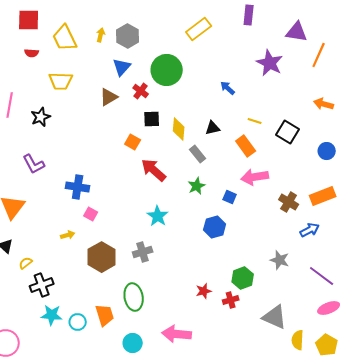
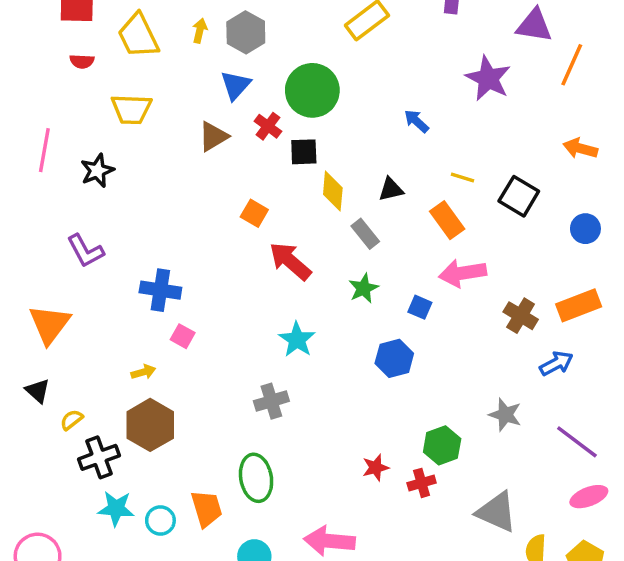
black square: (152, 119) -> (304, 152), moved
brown hexagon: (102, 257) -> (150, 425), moved

